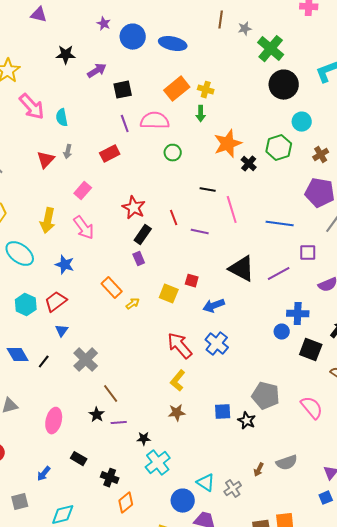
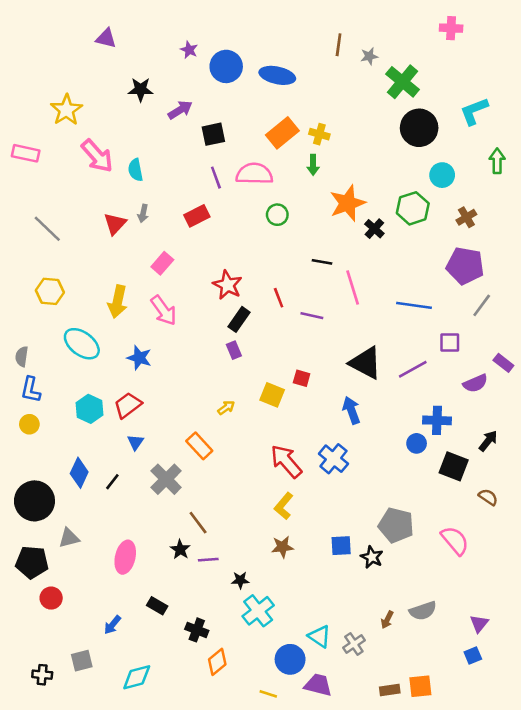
orange rectangle: (112, 288) -> (199, 446), moved
blue arrow: (214, 306) -> (351, 410), moved, turned 90
blue diamond: (18, 355) -> (79, 473), turned 55

